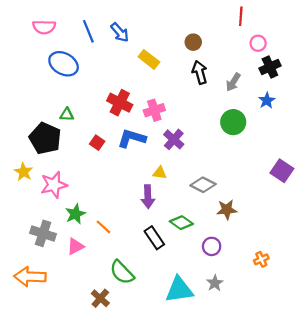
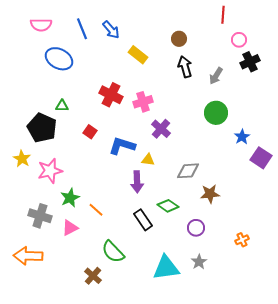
blue star: (267, 101) -> (242, 137), moved
blue L-shape: (132, 138) -> (122, 146), moved
gray diamond: (203, 185) -> (188, 171), turned -30

